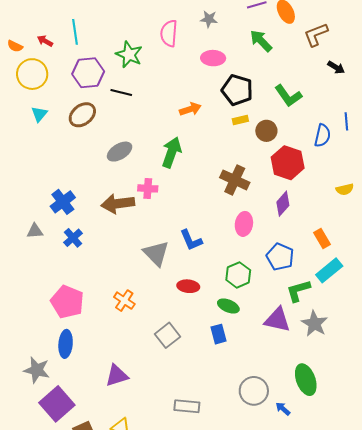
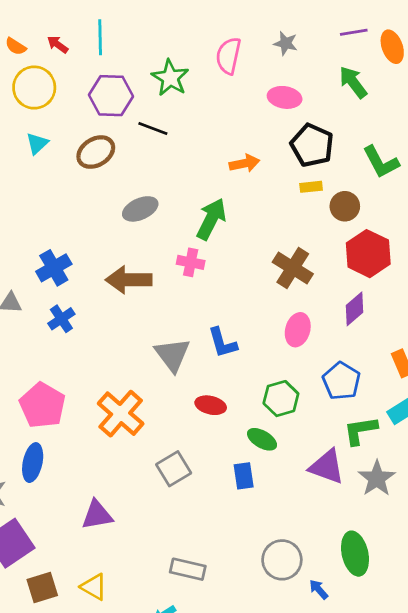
pink cross: (148, 188) -> (191, 262), moved
orange cross: (124, 301) -> (121, 414), size x1.6

